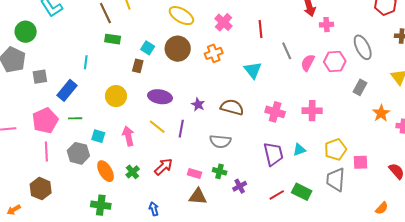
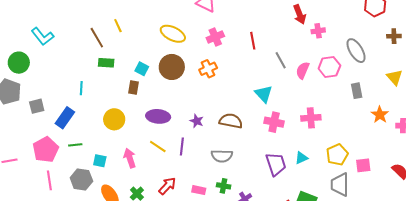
pink cross: (223, 22) -> (215, 37), turned 30
cyan triangle: (253, 70) -> (264, 94), moved
gray rectangle: (360, 87) -> (357, 91), turned -35

